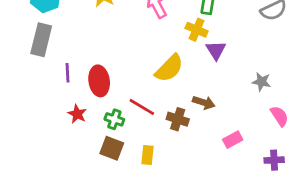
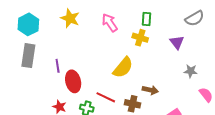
purple triangle: (216, 50) -> (177, 42), moved
purple line: (67, 73) -> (58, 66), moved

